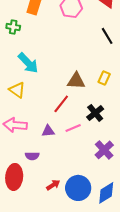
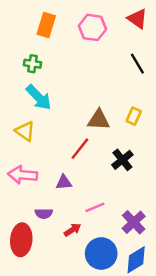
green cross: (13, 27) -> (32, 64), moved
pink line: (73, 128) -> (95, 207), moved
purple cross: (104, 150) -> (134, 222), moved
red arrow: (53, 185) -> (72, 230), moved

